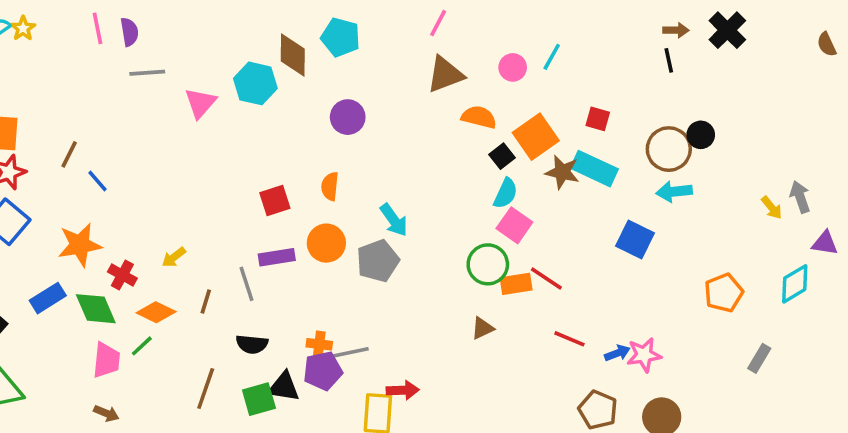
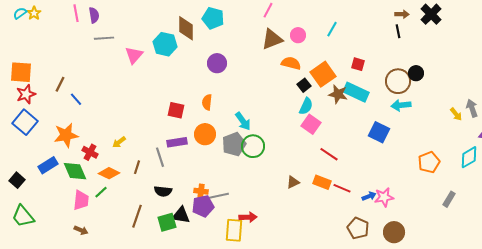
pink circle: (513, 67) -> (298, 35), moved
red square: (275, 200) -> (176, 110), turned 30
green circle: (488, 264) -> (253, 146), moved
orange rectangle: (516, 284) -> (322, 182), moved, turned 30

